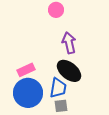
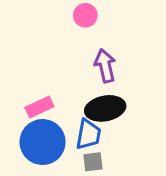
black ellipse: (69, 71) -> (105, 108), turned -50

